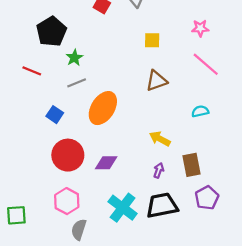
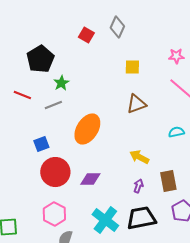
gray line: (77, 83) -> (53, 105), moved
blue square: (55, 115) -> (41, 144), moved, turned 35

